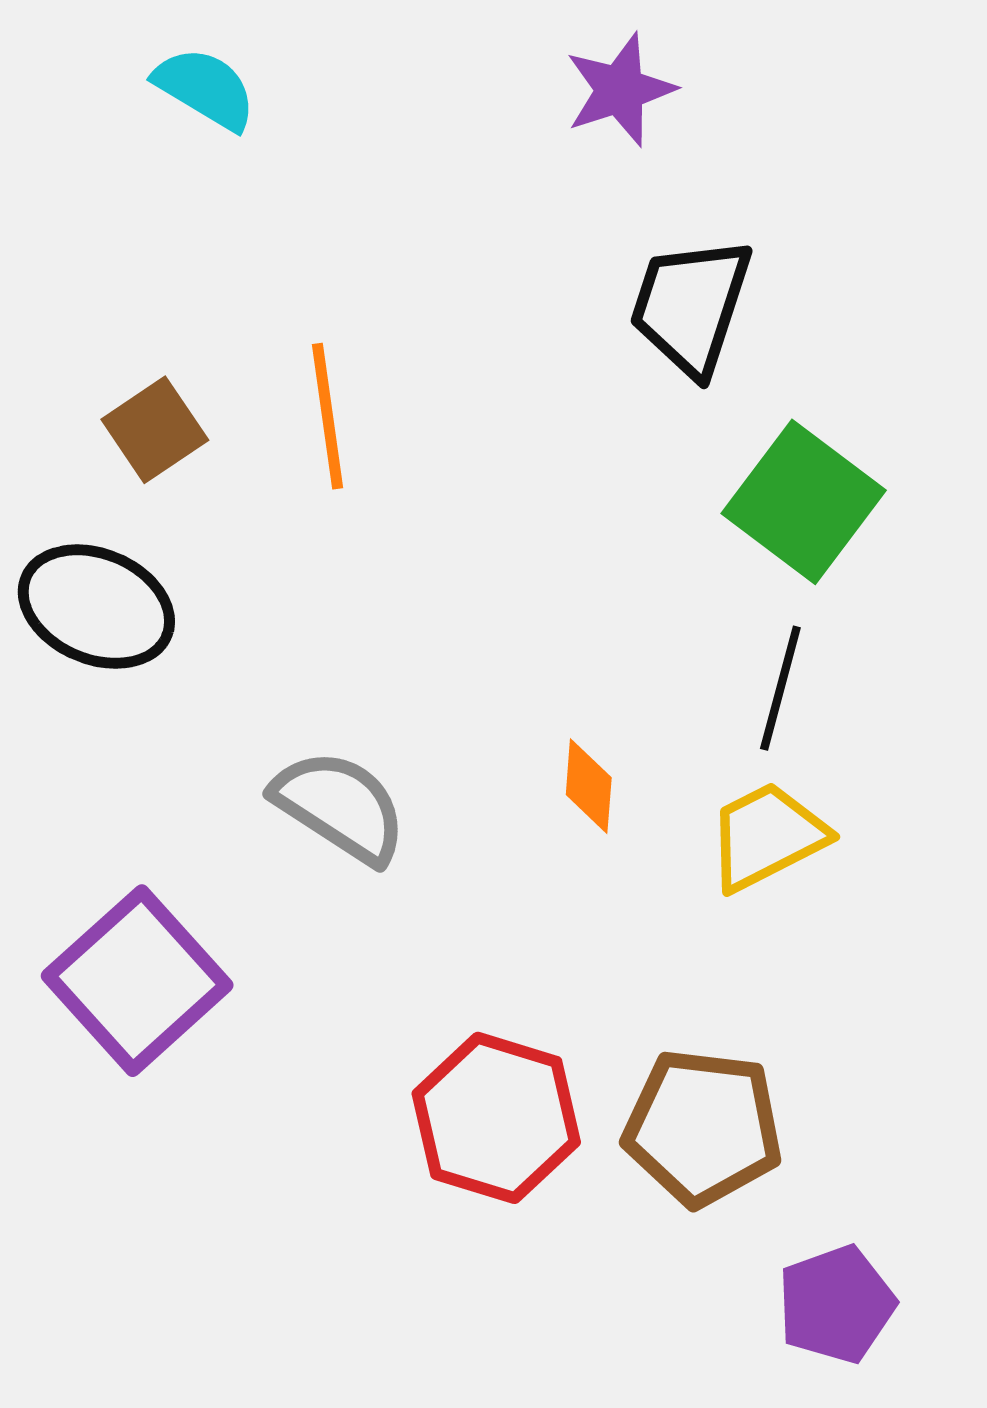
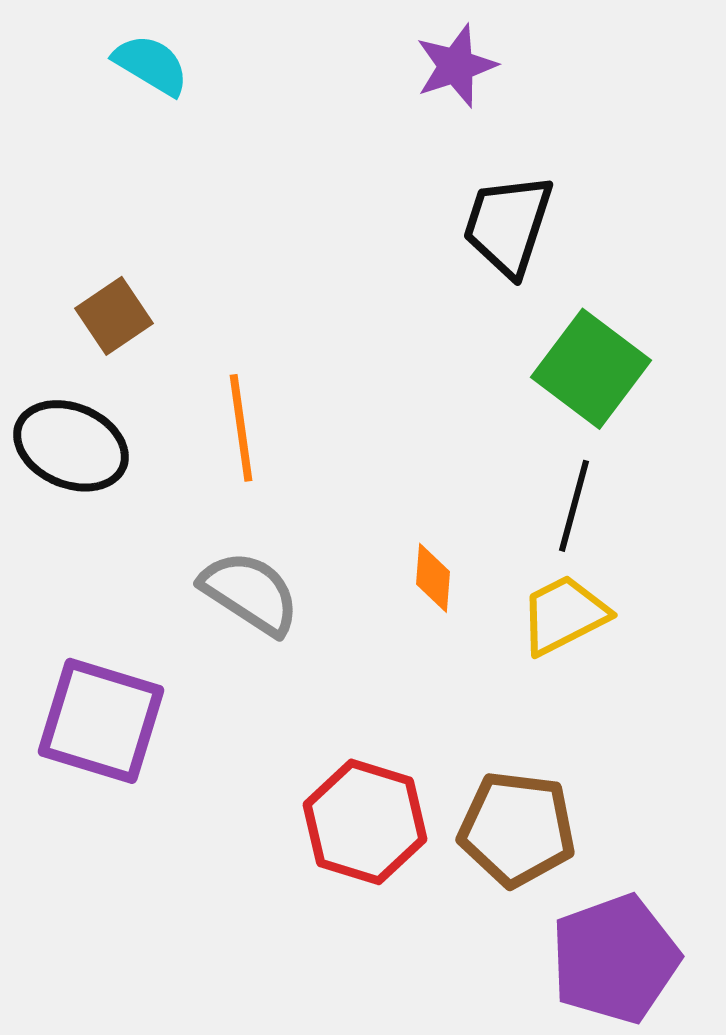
orange line: (328, 416) -> (241, 428), moved
purple square: (137, 981) -> (101, 721), turned -31
purple pentagon: (836, 1304) -> (615, 959), size x1.5

